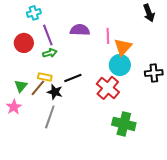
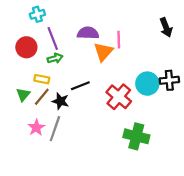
black arrow: (149, 13) -> (166, 27), moved
orange triangle: (123, 47) -> (103, 52), moved
cyan circle: (120, 65) -> (147, 84), moved
yellow rectangle: (45, 77) -> (42, 79), moved
pink star: (14, 107) -> (36, 128), moved

